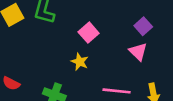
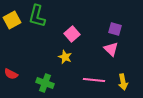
purple square: (143, 26) -> (115, 29), turned -32

